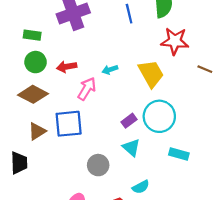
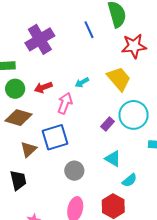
cyan triangle: (131, 148) -> (113, 159), moved
gray circle: (98, 165) -> (74, 171), moved

